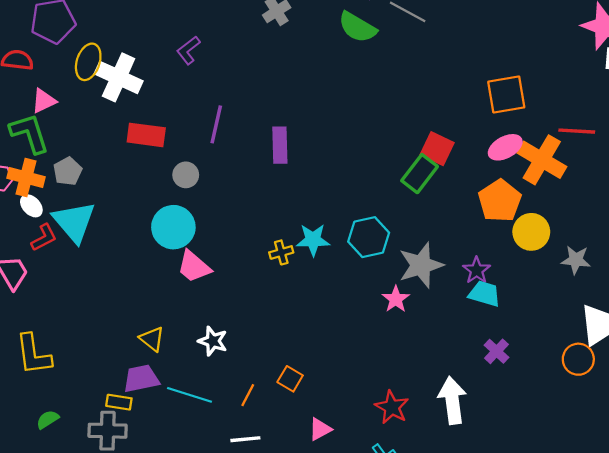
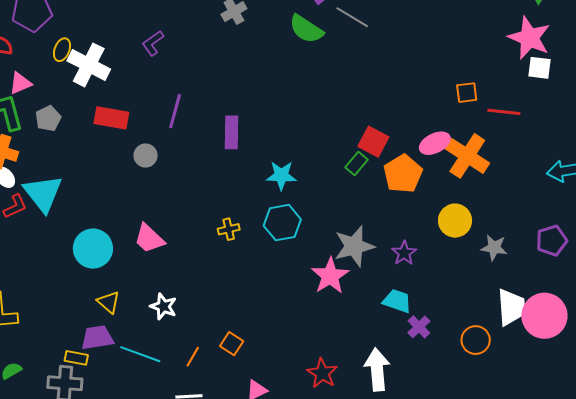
yellow ellipse: (88, 62) -> (62, 50), size x0.7
orange square: (506, 95) -> (467, 93), moved, size x0.6
red line: (577, 131) -> (504, 112), moved
gray pentagon: (68, 171) -> (48, 119), moved
green rectangle: (420, 174) -> (357, 164), size x0.7
orange pentagon: (500, 201) -> (403, 174), moved
cyan circle: (173, 227) -> (93, 249), moved
cyan hexagon: (369, 237) -> (282, 223), moved
cyan star: (313, 240) -> (281, 175), moved
cyan trapezoid: (485, 294) -> (397, 301), moved
pink star: (396, 299) -> (330, 276), size x1.5
orange circle: (578, 359) -> (476, 340), moved

